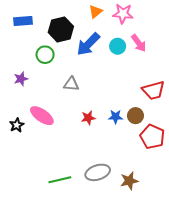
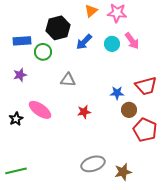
blue rectangle: (23, 21) -> (22, 41), moved
blue arrow: (88, 44) -> (84, 42), size x0.7
blue star: (116, 117) -> (117, 93), moved
green line: (60, 180) -> (16, 171), moved

